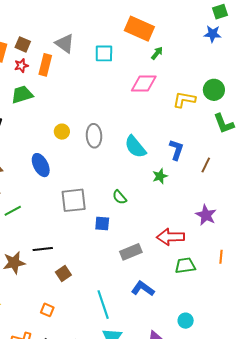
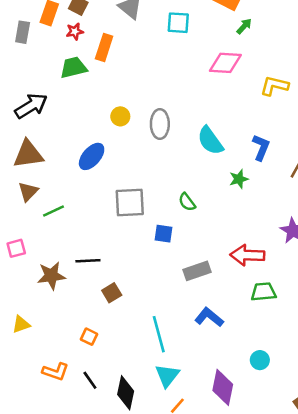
orange rectangle: (45, 65) -> (104, 47), moved
blue ellipse: (41, 165) -> (92, 156), turned 65

